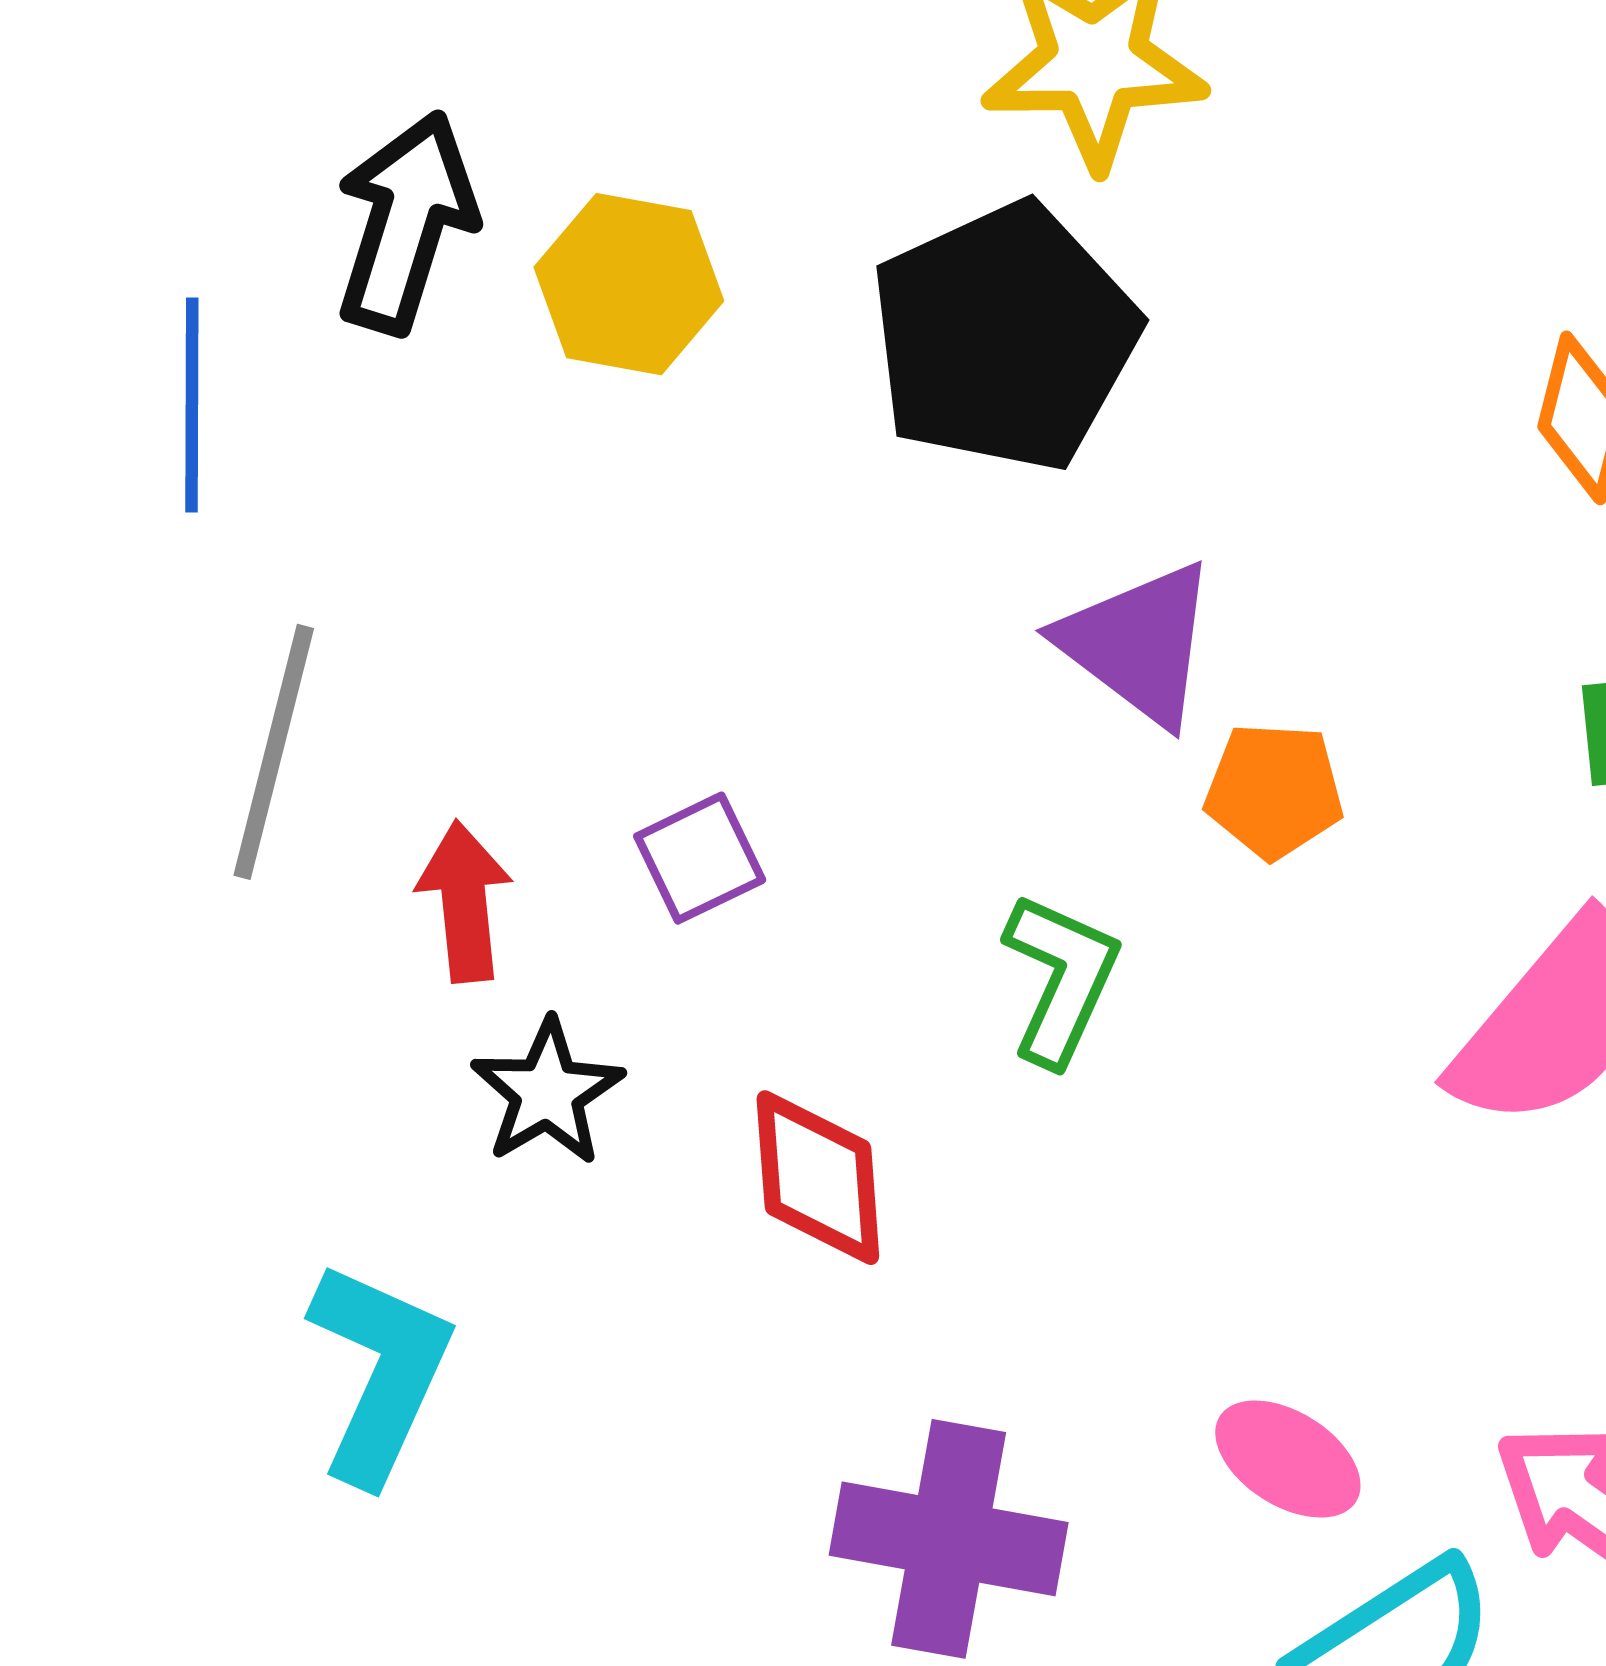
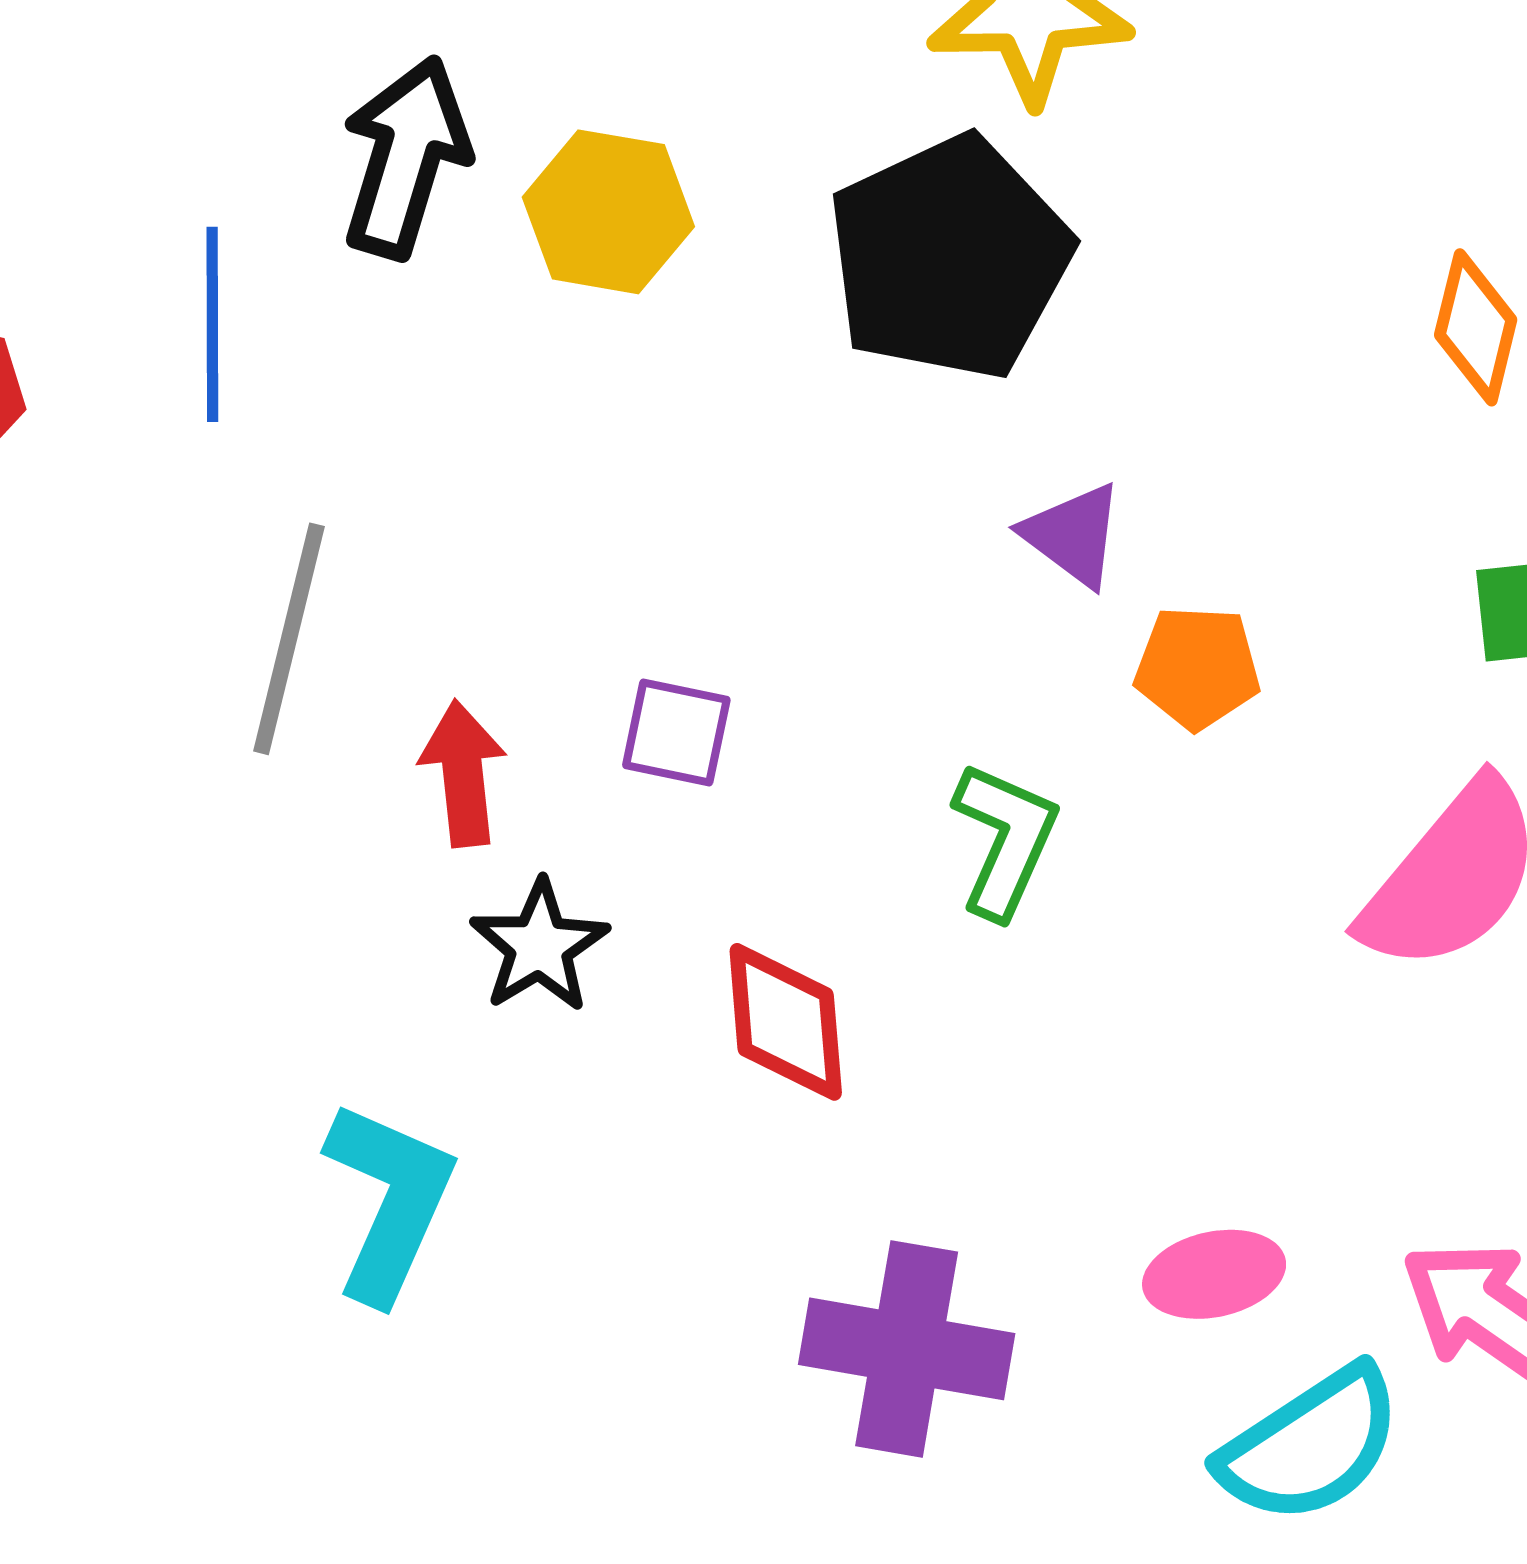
purple triangle: (1138, 643) -> (1073, 535), size x0.7
purple square: (700, 858) -> (676, 732), turned 38
pink ellipse: (1288, 1459) -> (1214, 1274), turned -44

